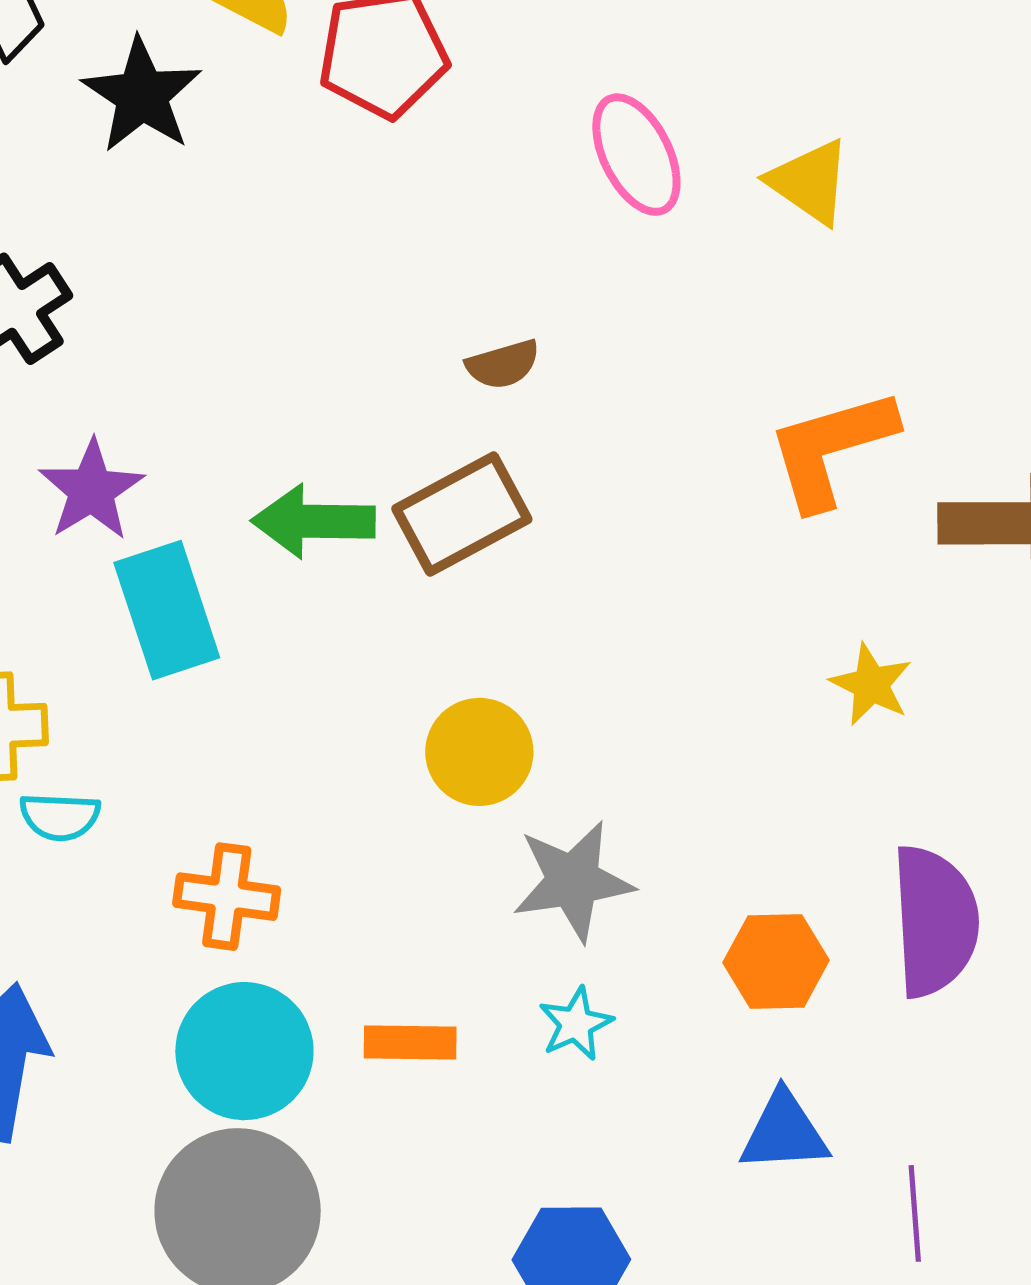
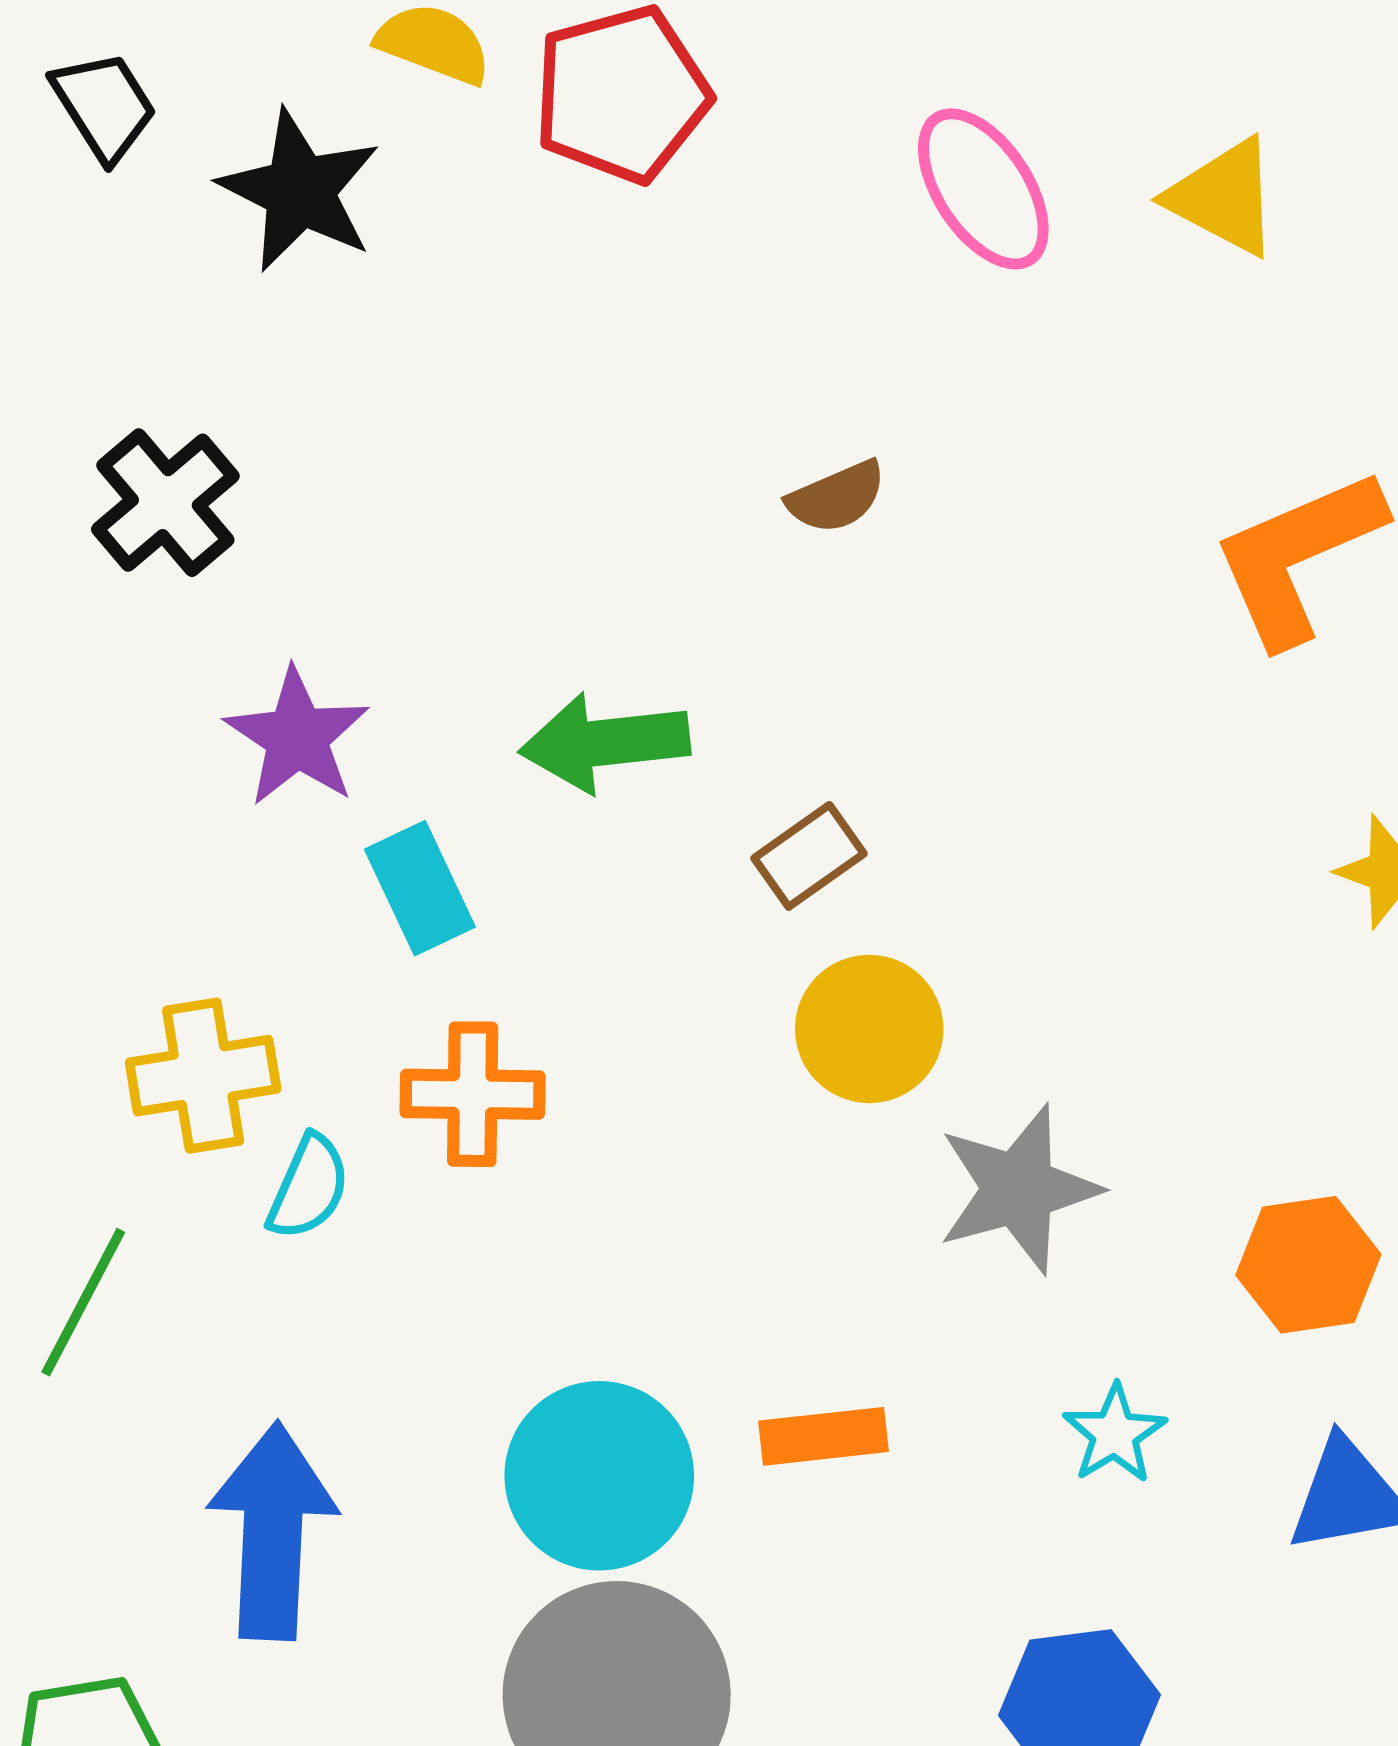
brown rectangle: (462, 514) -> (809, 856), moved, size x0.6
cyan rectangle: (167, 610) -> (420, 888), size x0.7
cyan semicircle: (60, 817) -> (309, 1187), turned -62
orange cross: (227, 897) -> (473, 1094), moved
cyan star: (576, 1024) -> (1115, 1434), moved

